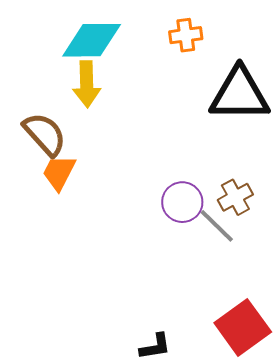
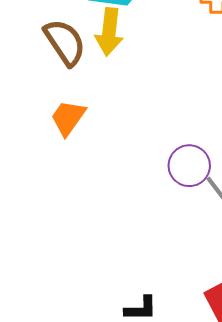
brown semicircle: (45, 134) -> (65, 42), moved

